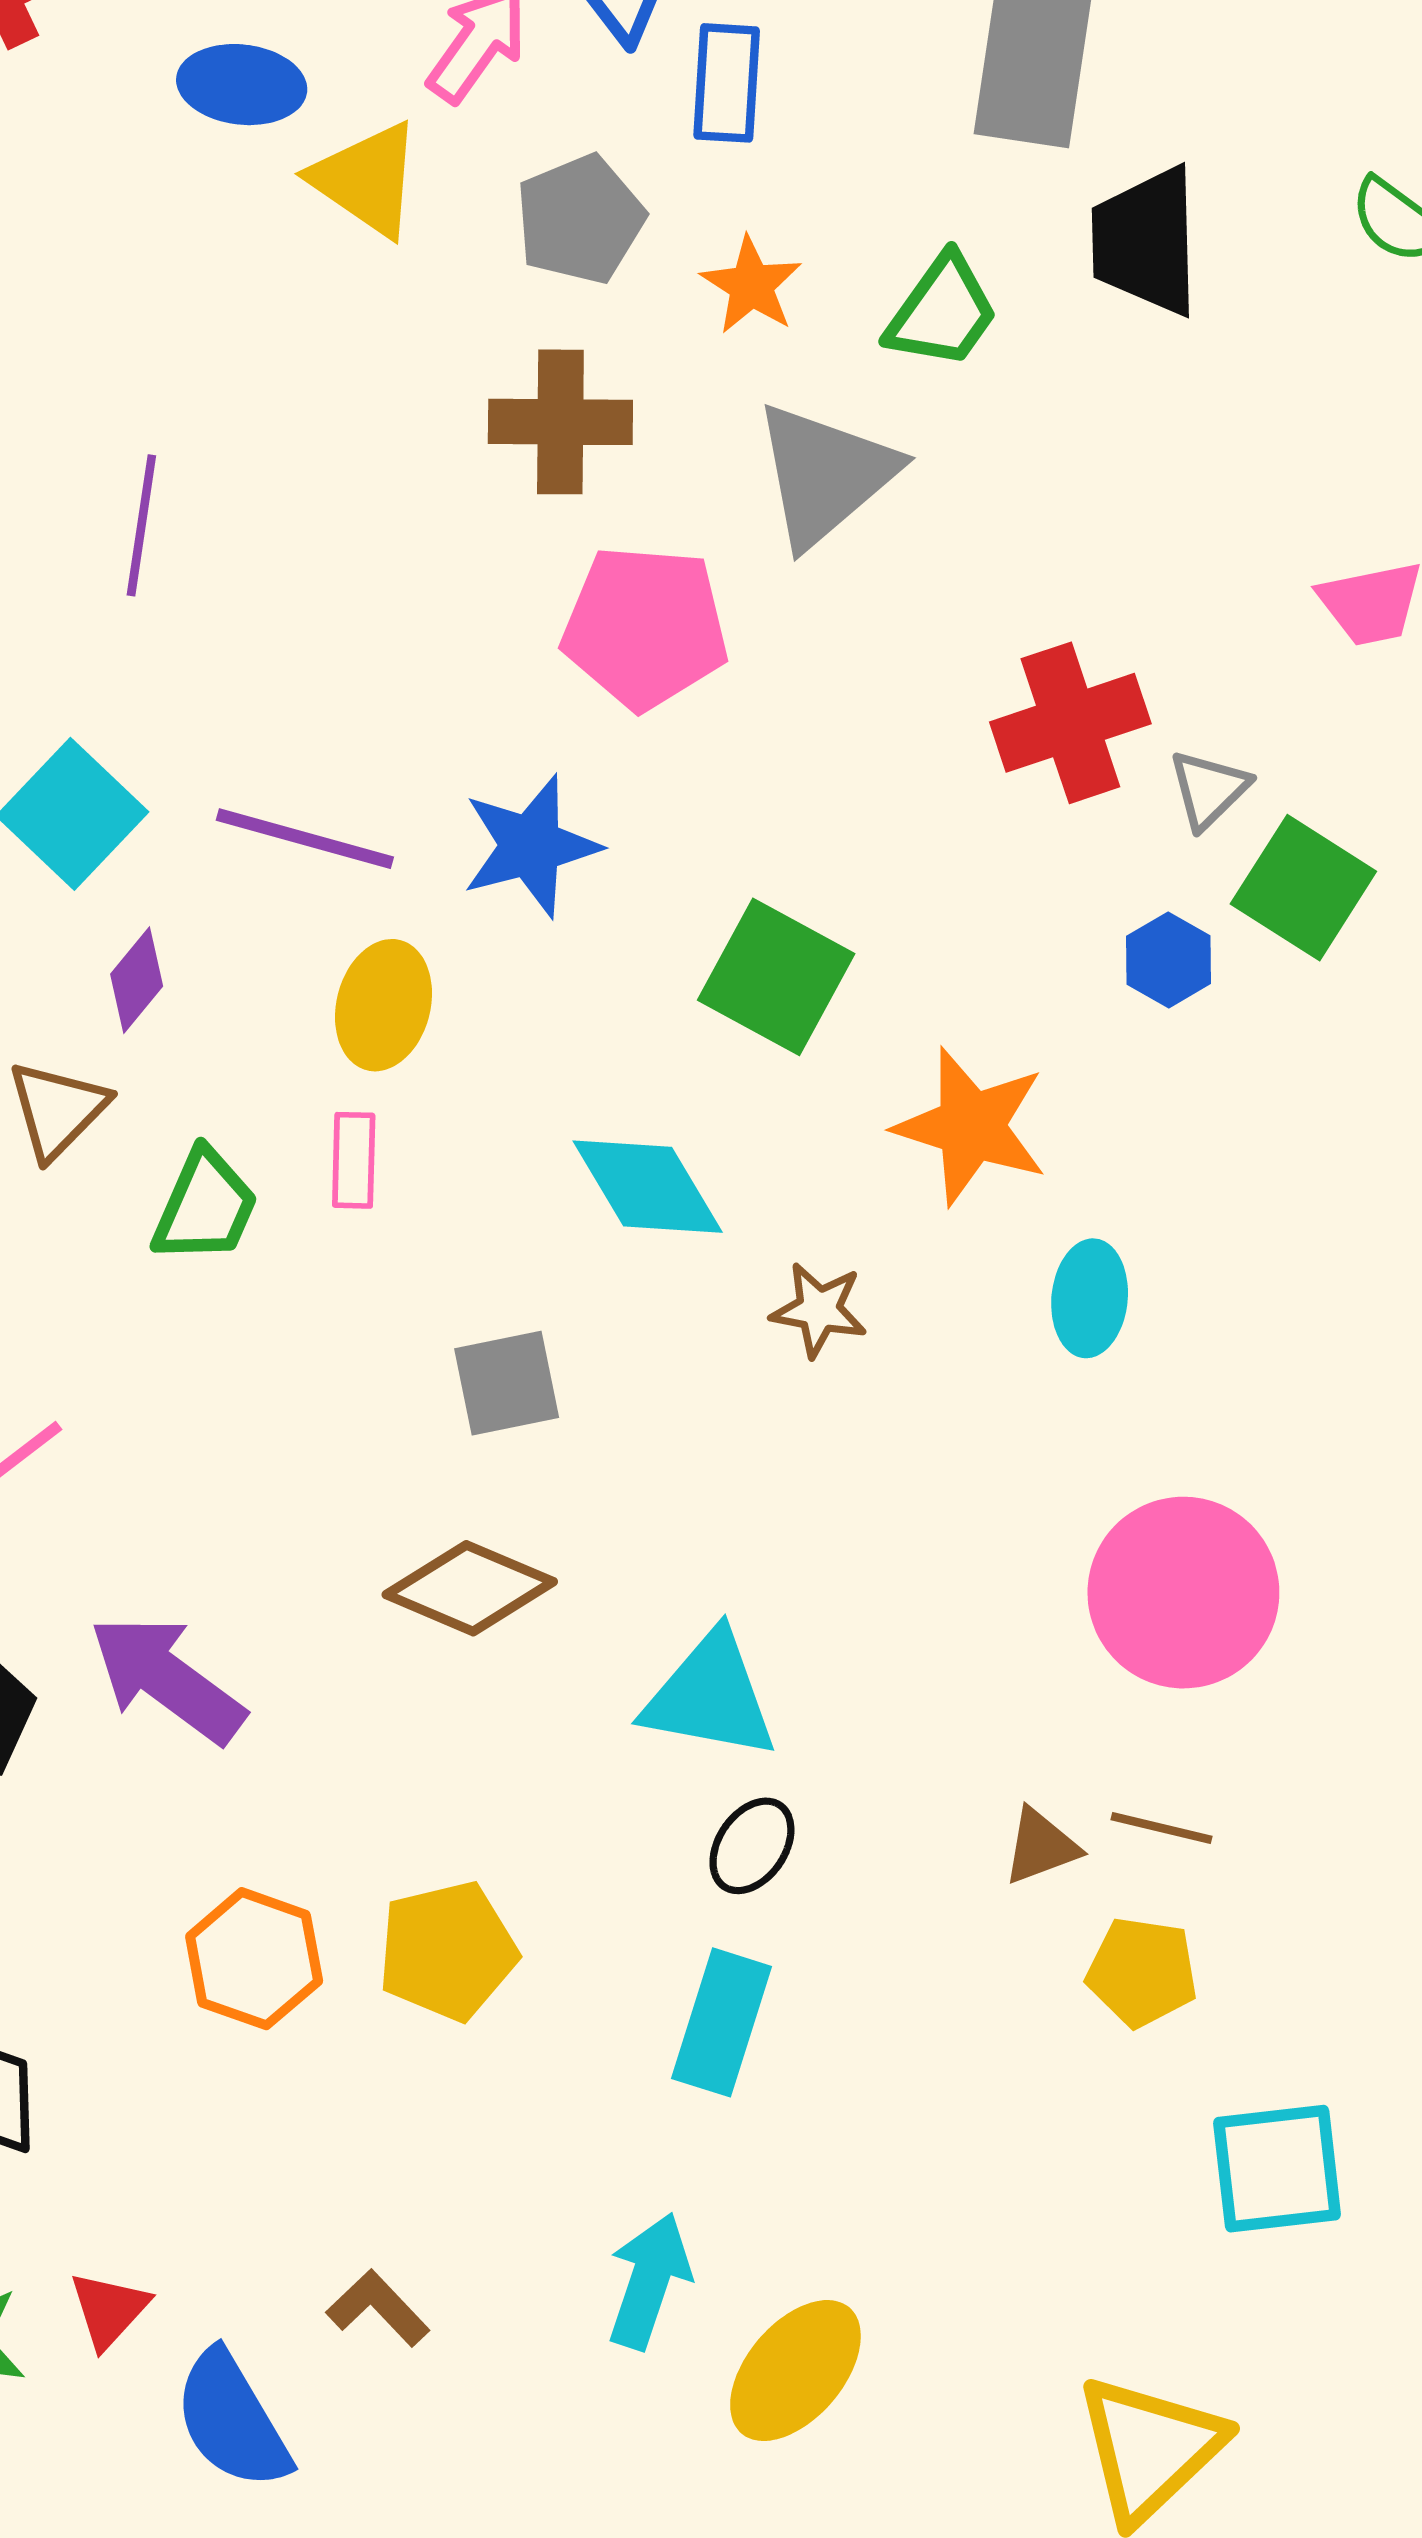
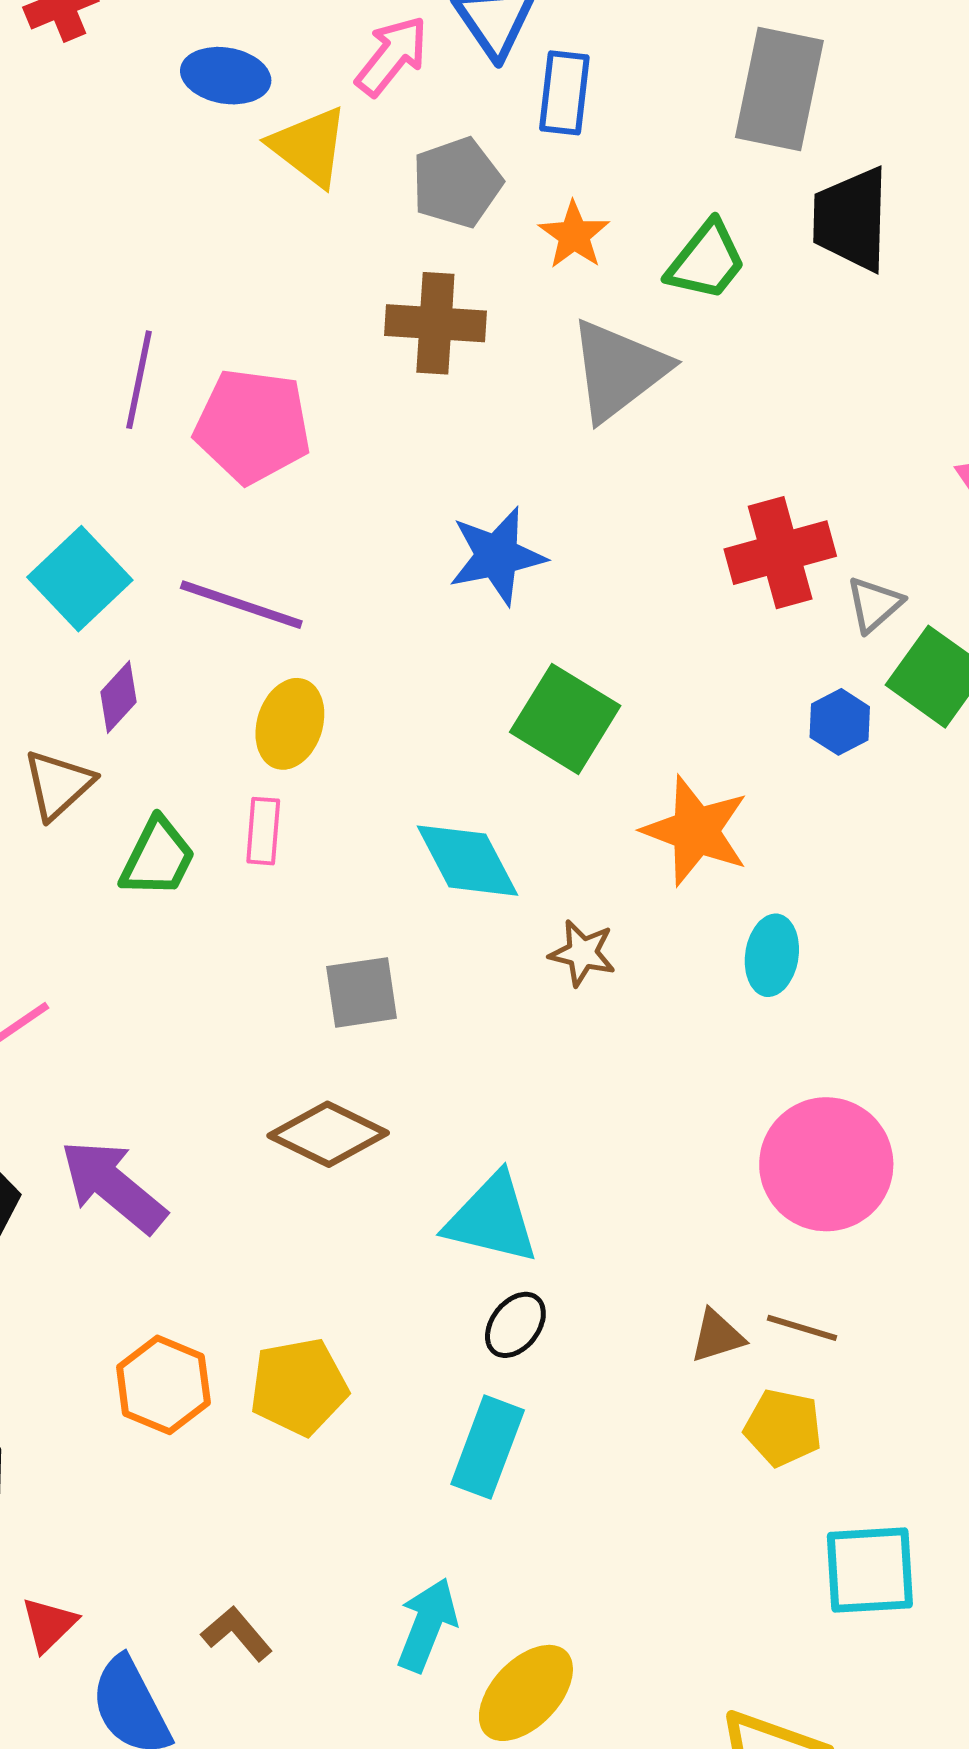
pink pentagon: (645, 627) -> (253, 426), moved
blue star: (531, 846) -> (497, 556), moved

